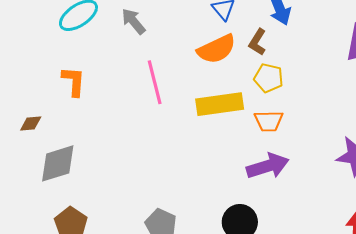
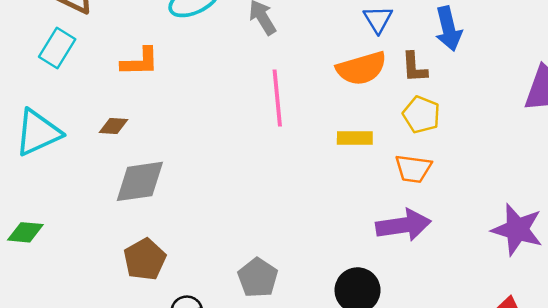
brown L-shape: (258, 42) -> (414, 67), turned -44
orange L-shape: (74, 81) -> (140, 62), moved, turned 76
yellow rectangle: (220, 104) -> (355, 138), size x0.6

